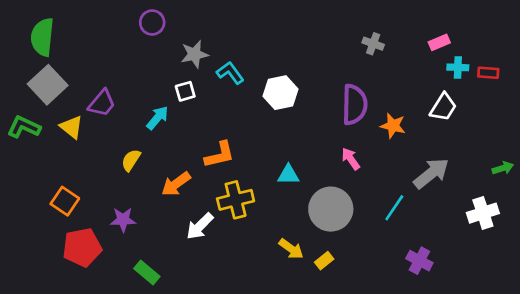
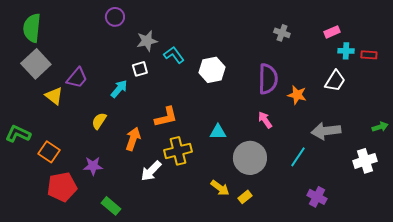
green L-shape: (24, 127) -> (18, 134), moved
gray arrow: (431, 173) -> (326, 131), turned -148
orange arrow: (176, 184) -> (133, 139), turned 145

